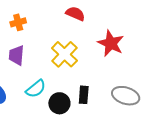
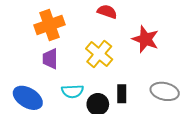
orange cross: (18, 22) -> (49, 25), size x1.8
cyan semicircle: (36, 89) -> (72, 91), turned 40

